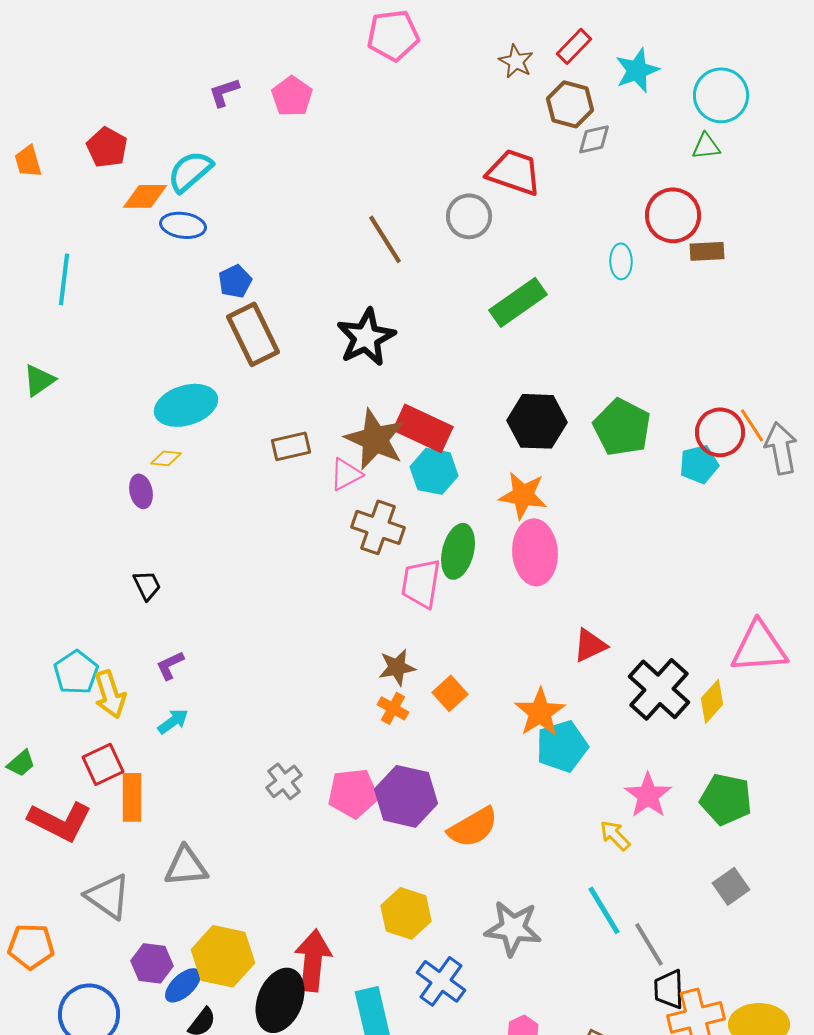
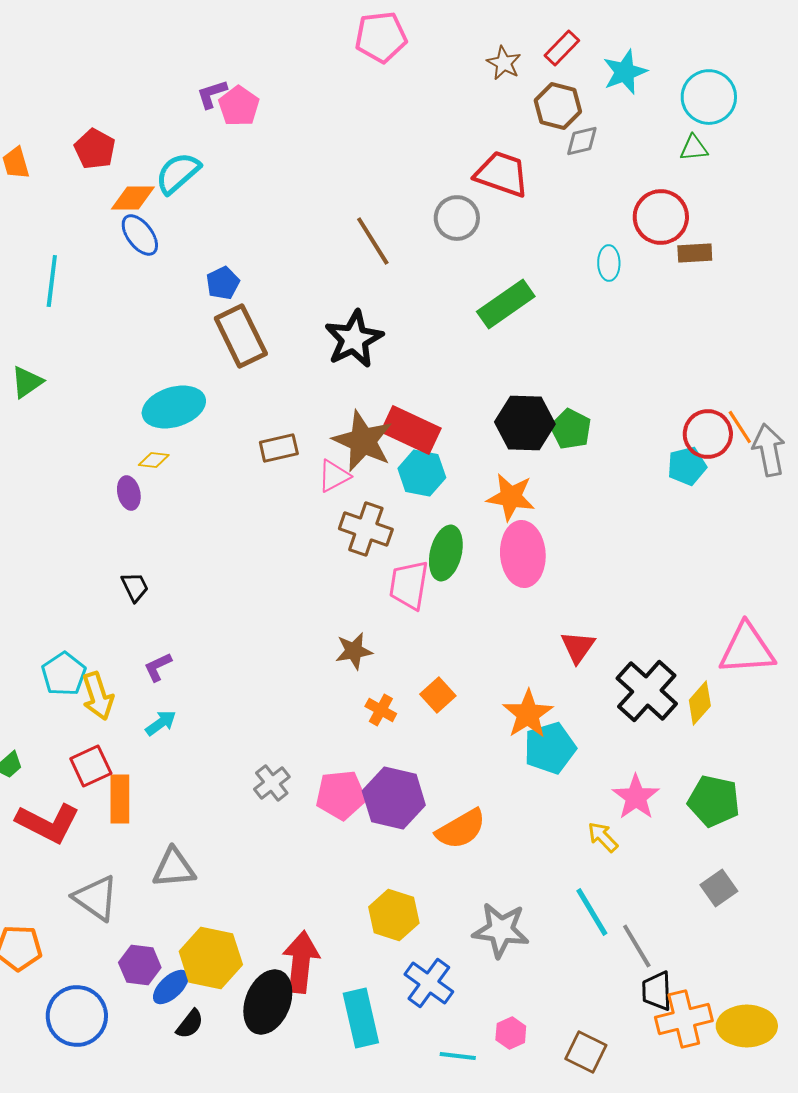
pink pentagon: (292, 96) -> (239, 106), moved
blue ellipse: (183, 225) -> (140, 235), moved, turned 45
green pentagon: (622, 427) -> (571, 429), moved, size x0.7
red triangle: (590, 645) -> (578, 647), turned -30
brown star: (397, 667) -> (354, 651), moved

